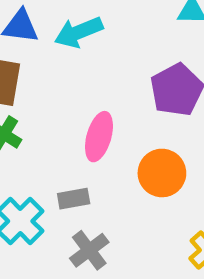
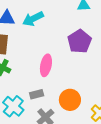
orange circle: (162, 173) -> (70, 100), moved

